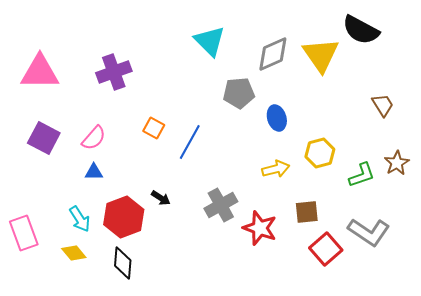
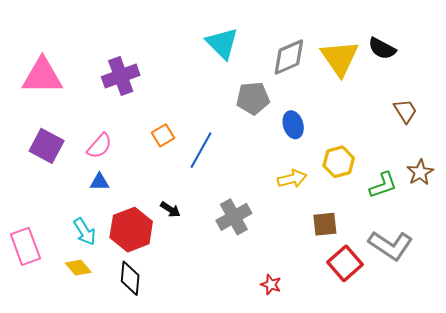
black semicircle: (361, 30) -> (382, 49), moved, size x0.7
orange square: (154, 128) -> (163, 135), turned 30
red star: (260, 228) -> (271, 285), moved, size x0.6

